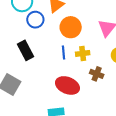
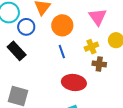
black rectangle: (25, 50) -> (17, 51), moved
yellow cross: (83, 53) -> (91, 47), moved

